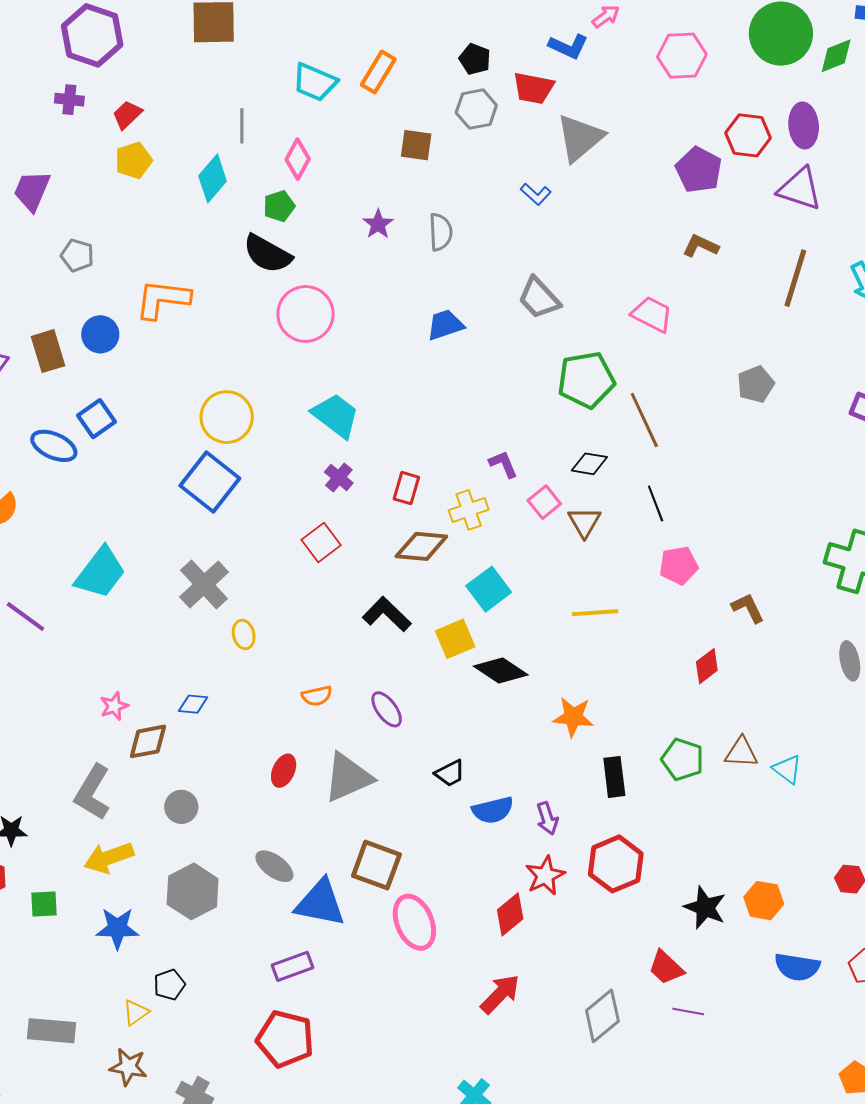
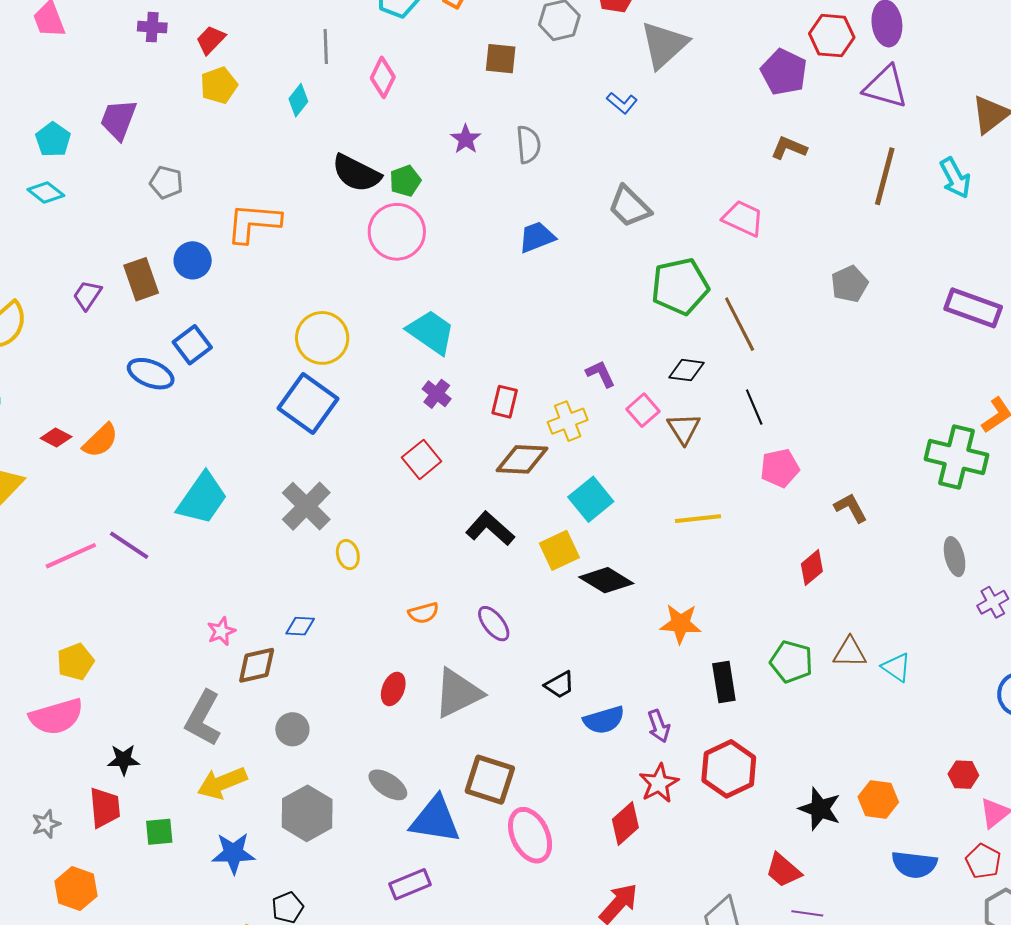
cyan diamond: (213, 178) -> (298, 100), size x0.7
green pentagon: (279, 206) -> (405, 181), moved

